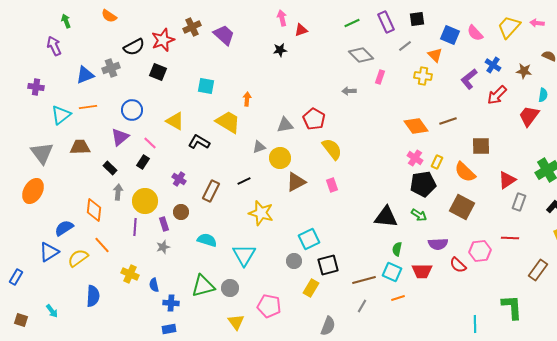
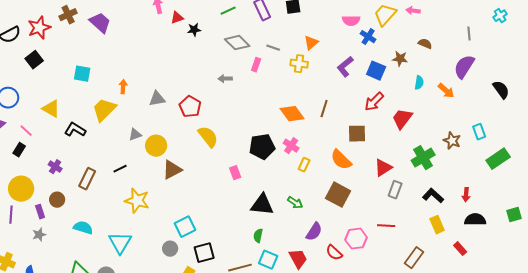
pink semicircle: (475, 33) -> (351, 21), turned -48
blue square: (450, 35) -> (376, 71), moved
gray line: (405, 46) -> (273, 48), moved, turned 56
black star: (280, 50) -> (194, 30), moved
orange triangle: (435, 55) -> (311, 43), turned 35
blue cross: (493, 65) -> (368, 37), moved
black square: (158, 72) -> (34, 60), turned 30
red arrow: (497, 95) -> (374, 102), moved
red trapezoid: (529, 116) -> (402, 119), moved
brown line: (448, 121) -> (324, 109), turned -54
yellow trapezoid: (228, 122) -> (104, 110), turned -76
gray triangle: (285, 125) -> (157, 99), moved
yellow rectangle: (437, 162) -> (304, 165), moved
black pentagon: (423, 184) -> (262, 147), moved
pink rectangle: (332, 185) -> (235, 173), moved
purple semicircle: (438, 244) -> (314, 232), turned -54
green semicircle: (397, 249) -> (258, 236), moved
red trapezoid: (422, 271) -> (298, 259), turned -120

